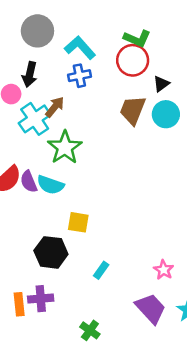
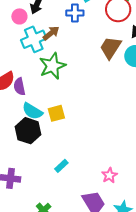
cyan semicircle: (50, 185) -> (32, 111), moved
yellow square: (78, 222) -> (56, 113), moved, turned -36
black hexagon: (51, 252) -> (28, 131), moved

